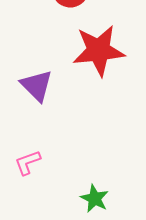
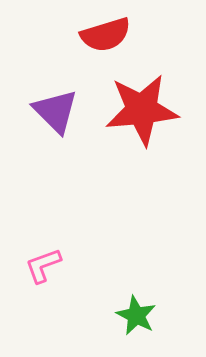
purple triangle: (37, 86) -> (56, 111), moved

